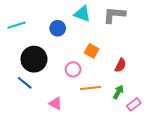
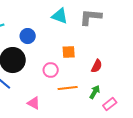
blue circle: (58, 28) -> (28, 36), moved
orange square: (92, 51) -> (69, 52), turned -32

